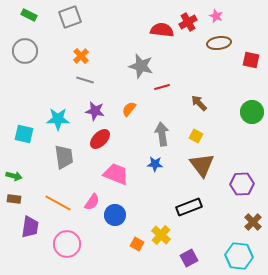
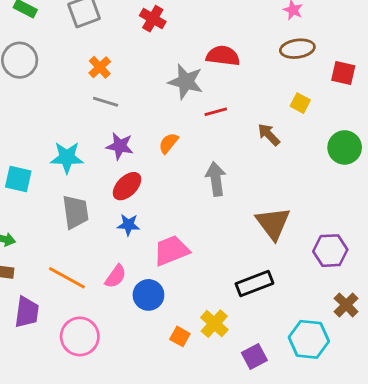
red cross: (188, 22) -> (153, 19), moved, turned -30
red semicircle: (162, 30) -> (223, 56), moved
yellow square: (196, 136) -> (300, 103), moved
blue star: (155, 164) -> (128, 225), moved
pink trapezoid: (116, 174) -> (171, 251), moved, turned -44
cyan hexagon: (239, 256) -> (309, 339), moved

